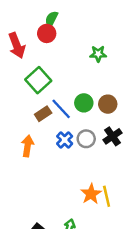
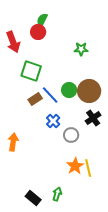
green square: (38, 80) -> (31, 71), turned -30
brown circle: (108, 104) -> (89, 91), size x1.5
gray circle: (86, 139) -> (71, 135), moved
orange arrow: (28, 146) -> (13, 142), moved

